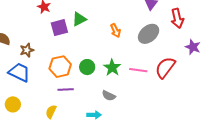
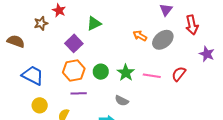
purple square: (59, 28) -> (74, 43), moved, turned -30
orange arrow: (115, 30) -> (140, 36), moved, turned 144
brown star: (27, 50) -> (41, 23), moved
red semicircle: (165, 68) -> (179, 74), size x0.7
yellow circle: (13, 104) -> (40, 105), moved

